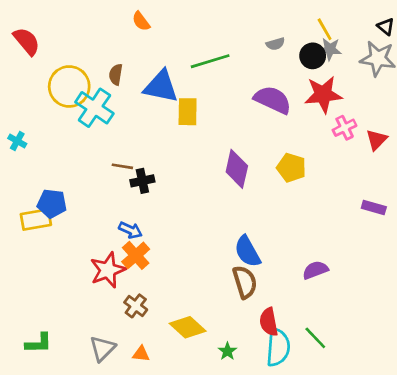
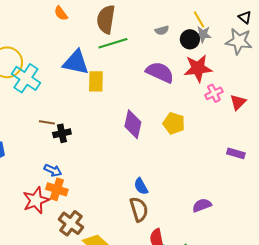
brown semicircle: (116, 74) -> (106, 19), moved, size x1.8
blue semicircle: (247, 251) -> (141, 186), size x0.7
orange cross: (136, 255) -> (57, 189), turned -30
purple semicircle: (315, 270) -> (202, 205), moved
brown cross: (136, 306) -> (71, 223), moved, size x1.4

